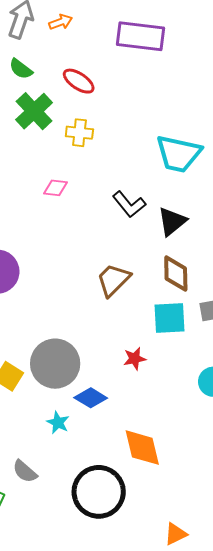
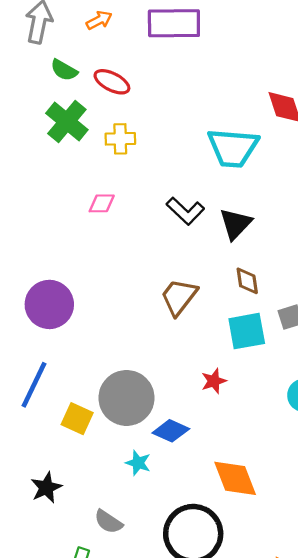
orange arrow: (61, 22) -> (99, 20), moved
green semicircle: (21, 69) -> (64, 70), moved
brown diamond: (176, 273) -> (247, 281), size x0.7

